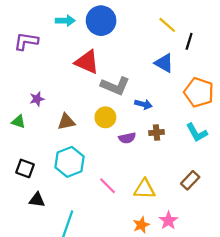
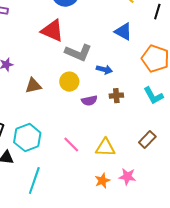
black line: (189, 41) -> (157, 12), moved
cyan hexagon: (70, 162) -> (27, 138), moved
pink star: (168, 221) -> (127, 177), turned -30

